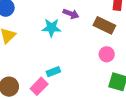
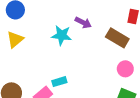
pink circle: (107, 54) -> (125, 69), moved

